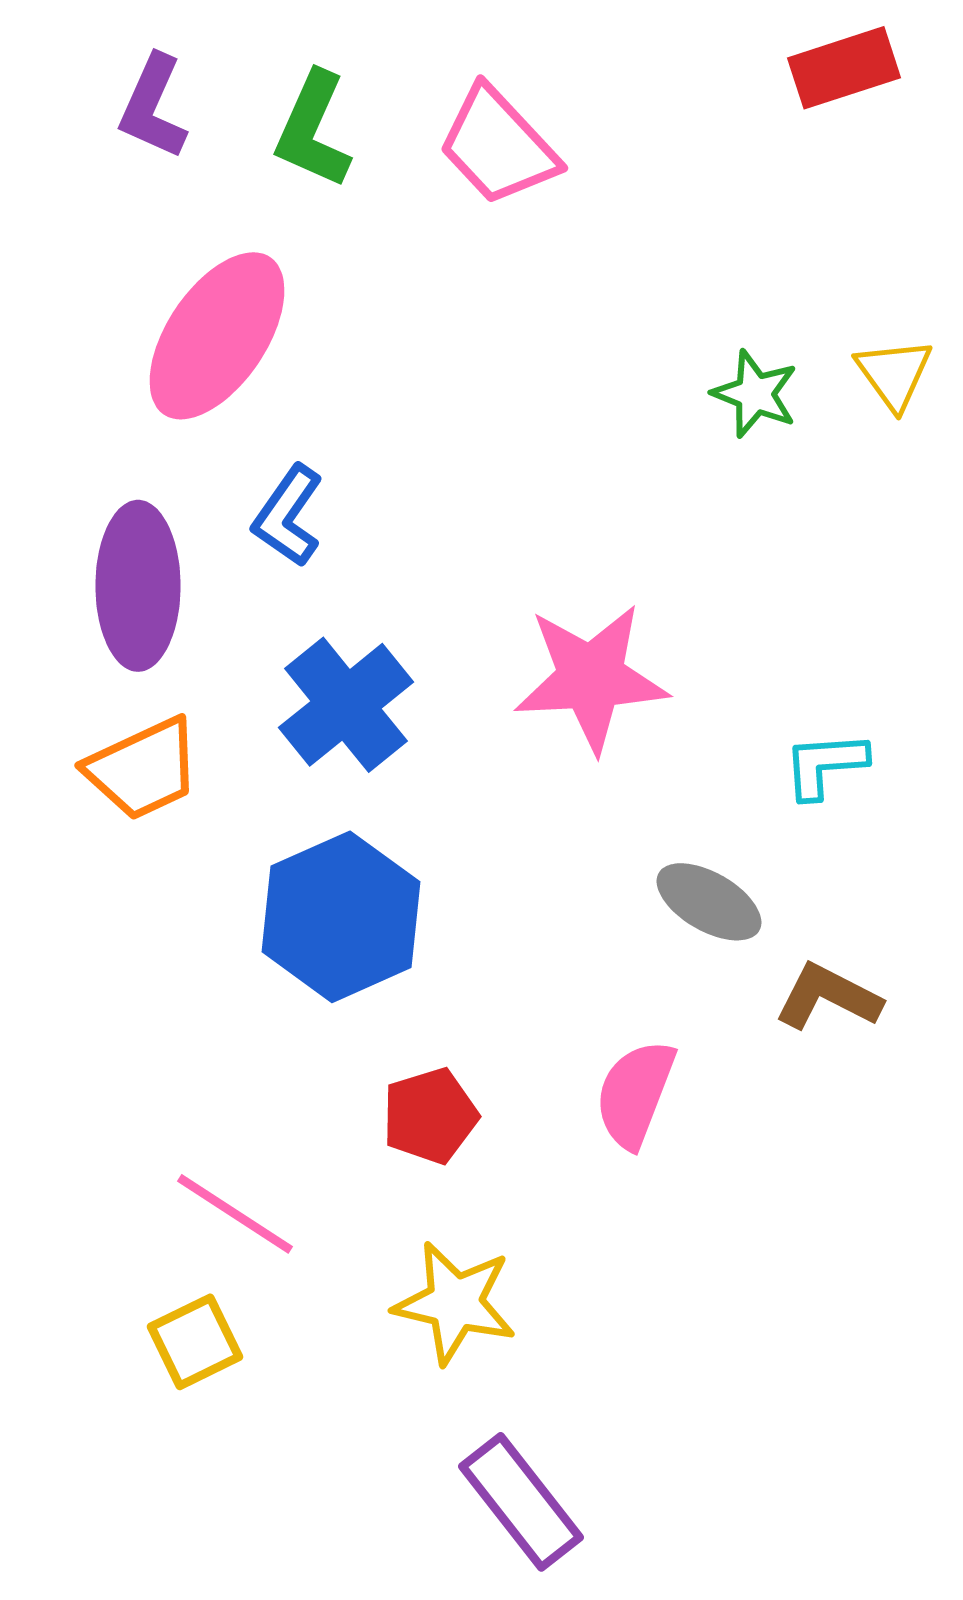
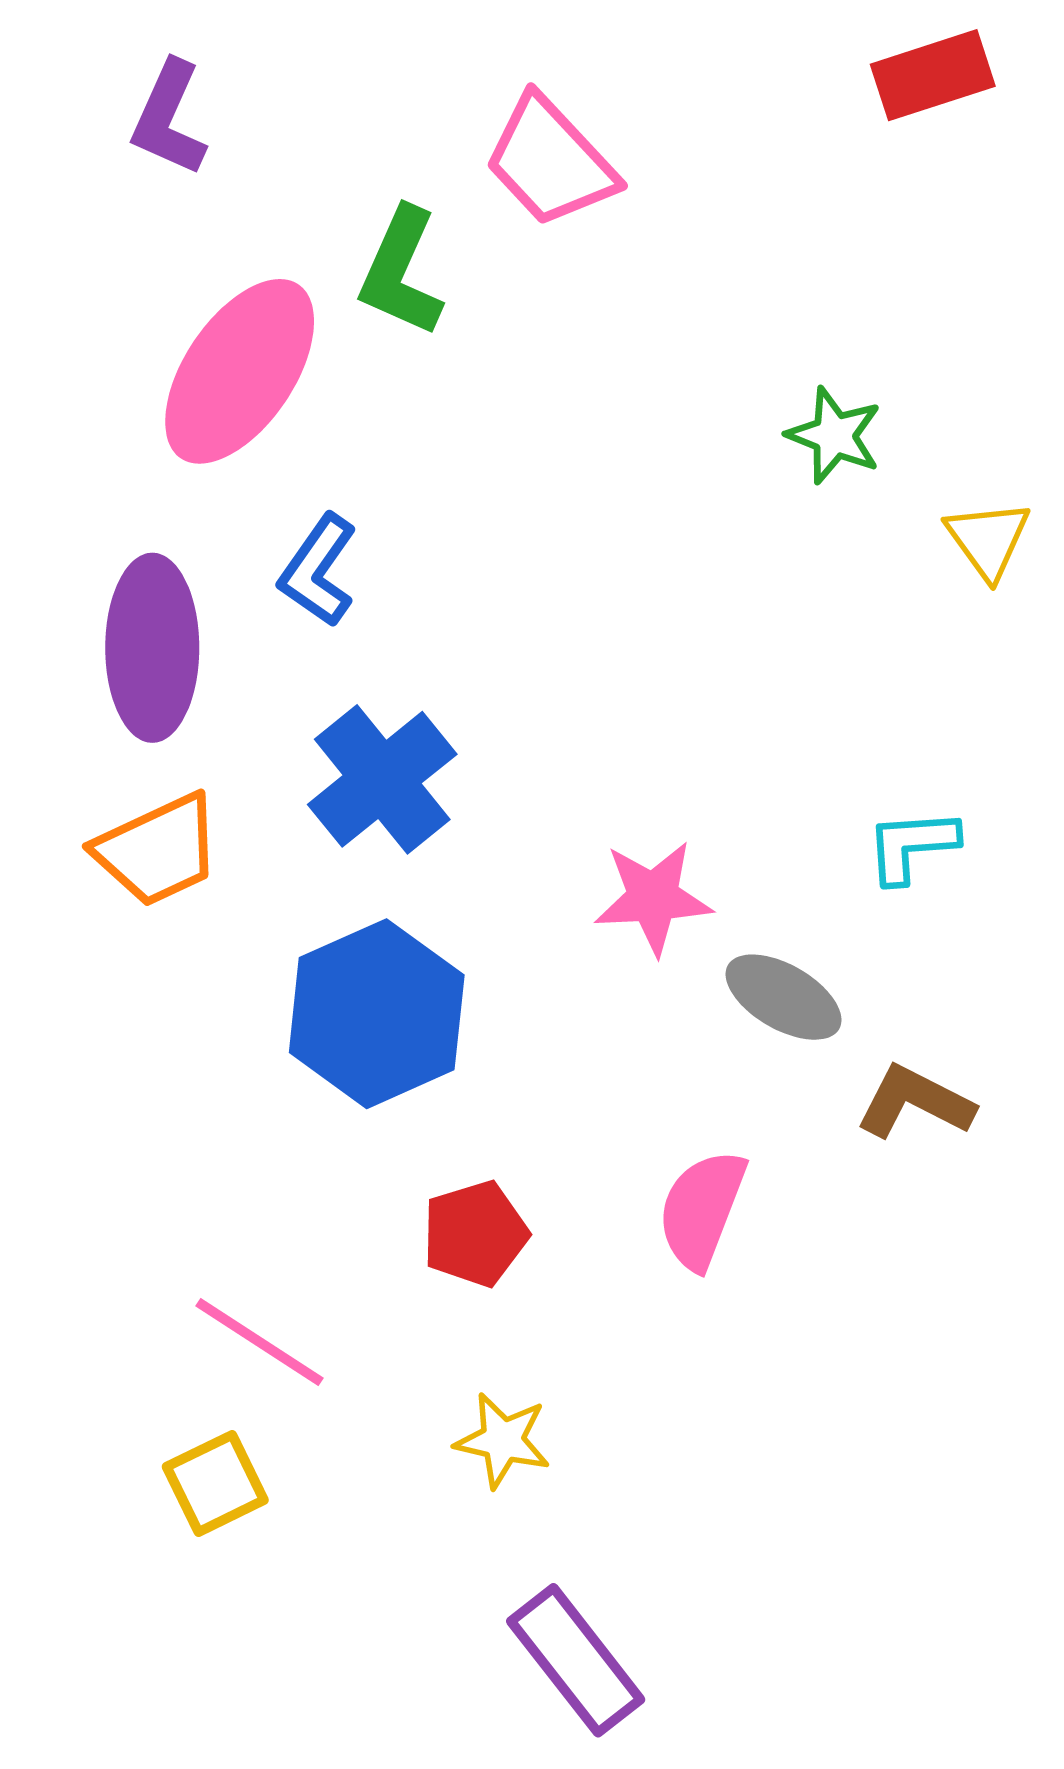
green L-shape: (313, 130) -> (401, 272), moved
yellow triangle: (894, 374) -> (988, 539), moved
pink star: (591, 678) -> (653, 898), moved, size x0.7
yellow star: (455, 1303) -> (503, 1440), size x0.7

